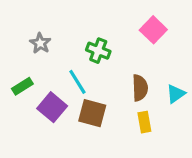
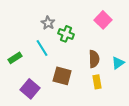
gray star: (40, 43) -> (48, 23), moved
cyan line: (77, 82) -> (42, 48), moved
purple square: (52, 107) -> (30, 89), moved

